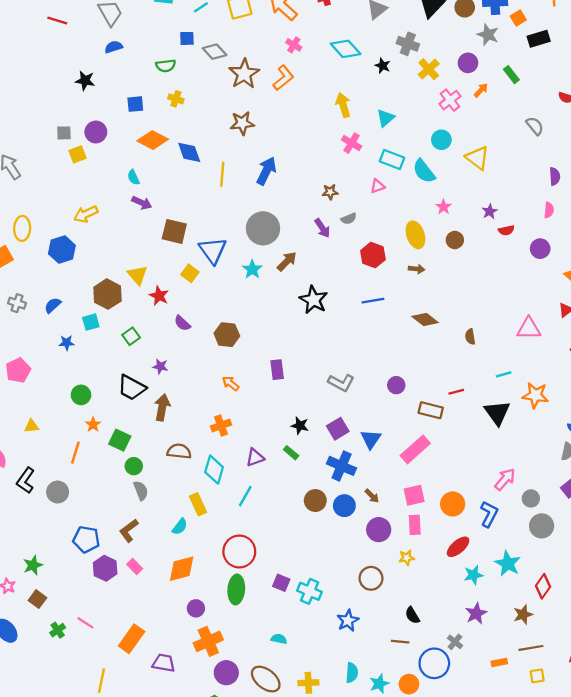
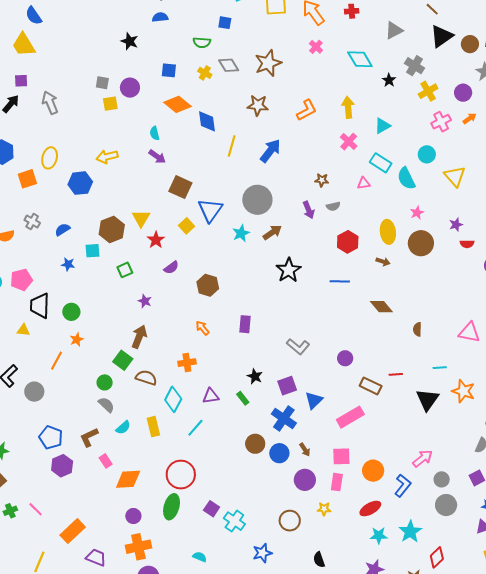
gray diamond: (215, 52) -> (229, 65), moved
orange L-shape: (283, 78) -> (307, 110), moved
brown circle: (455, 240) -> (421, 243), size x1.6
purple semicircle: (182, 323) -> (171, 268), turned -91
black trapezoid: (132, 388) -> (40, 306), moved, turned 52
green square: (120, 440) -> (123, 360), moved
gray semicircle: (141, 491) -> (106, 405), turned -36
cyan semicircle: (180, 527) -> (123, 428), moved
pink rectangle: (135, 567) -> (106, 461), moved

